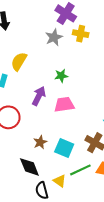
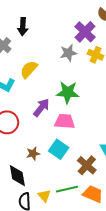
green star: (61, 76) -> (68, 92), size x1.6
cyan square: (64, 148) -> (59, 149), moved

